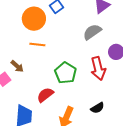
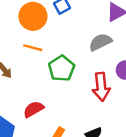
green pentagon: (65, 73) -> (62, 68), moved

